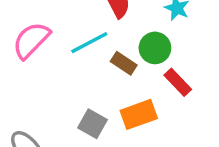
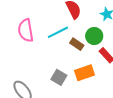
pink semicircle: (31, 40) -> (26, 30), turned -55

